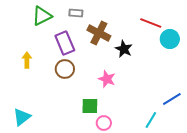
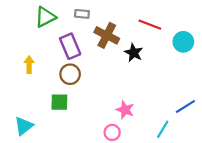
red line: (151, 23) -> (150, 25), moved
pink star: (107, 79) -> (125, 110), moved
green square: (90, 106) -> (59, 102), moved

